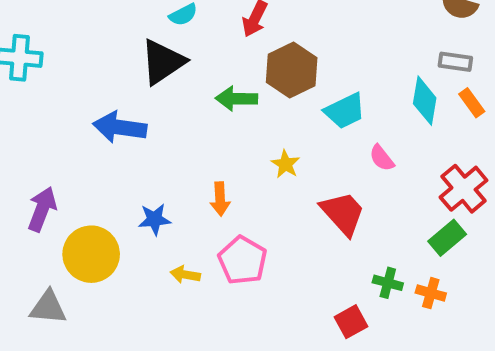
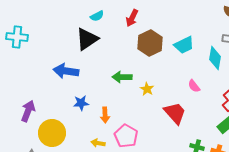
green arrow: (236, 99) -> (122, 77), moved
cyan trapezoid: (345, 111) -> (184, 45), moved
orange arrow: (220, 199) -> (105, 115), moved
blue star: (155, 219) -> (81, 103), moved

